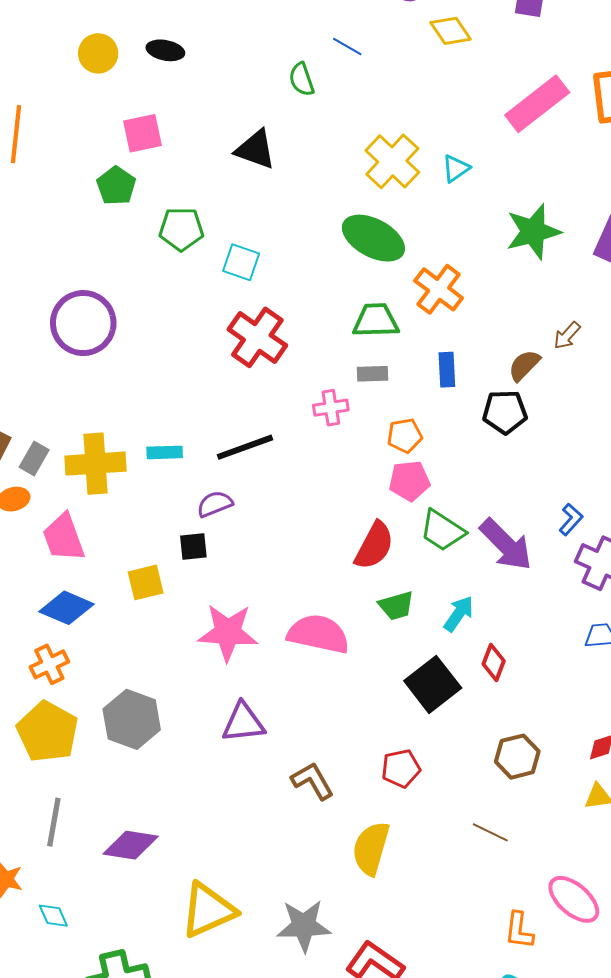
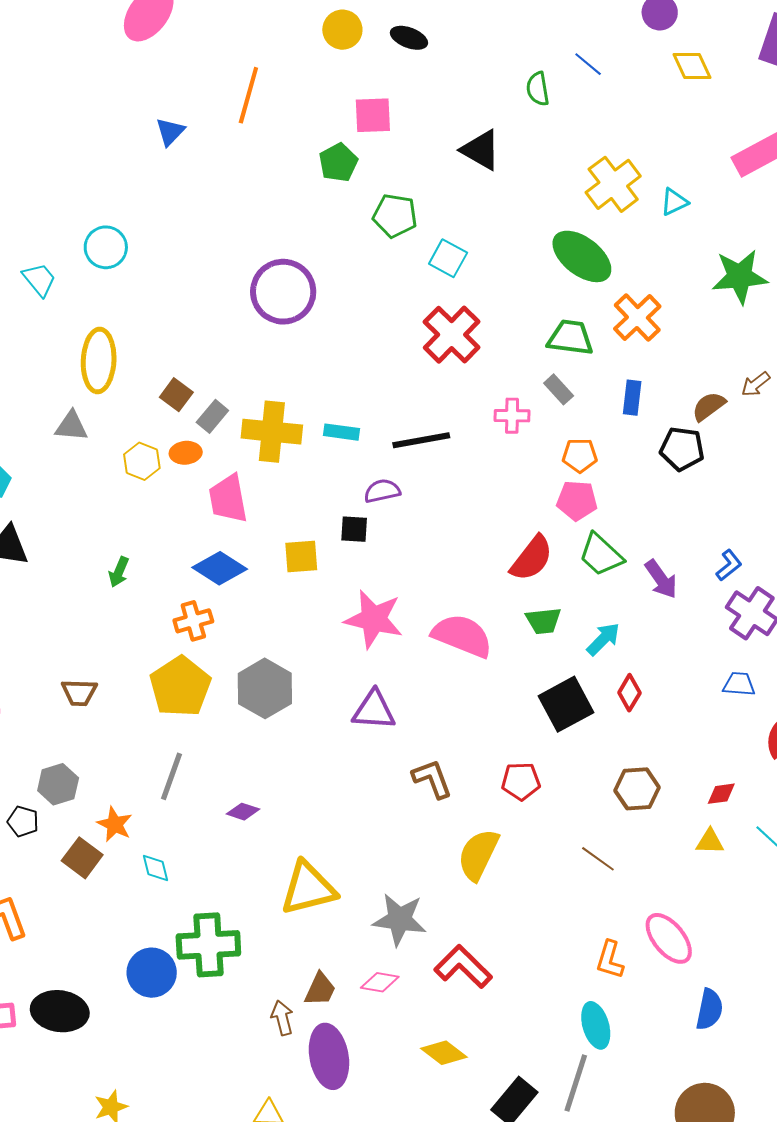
gray rectangle: (373, 374) -> (559, 389), turned 40
purple arrow: (506, 545) -> (661, 579), size x0.7
purple diamond: (131, 845) -> (243, 812), size x0.6

